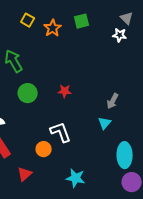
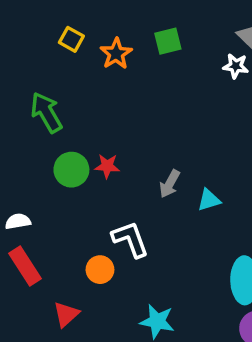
red star: (65, 91) -> (107, 166), moved
gray arrow: (113, 101) -> (170, 184), moved
cyan triangle: (105, 123) -> (209, 200), moved, turned 32

